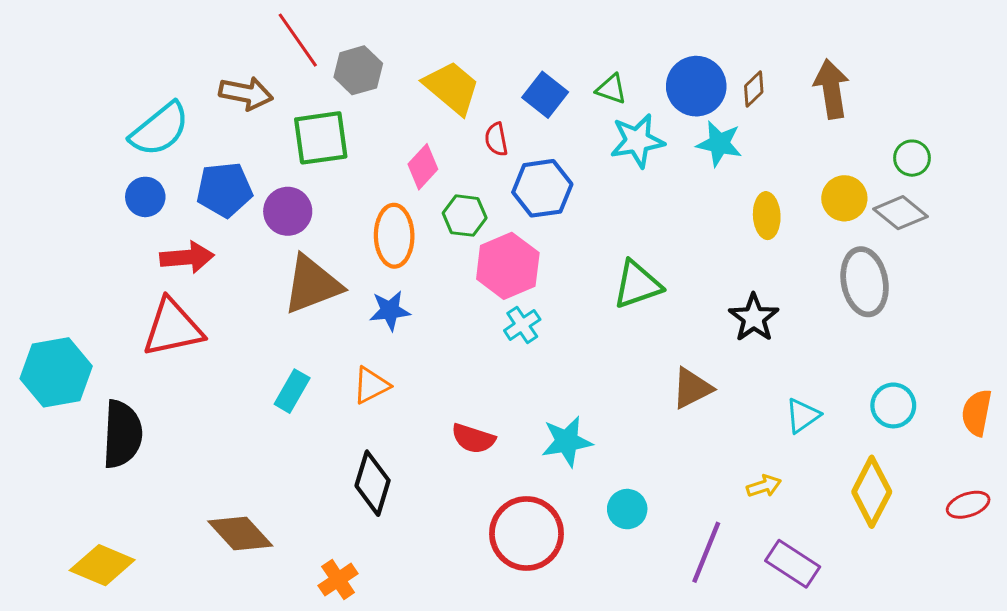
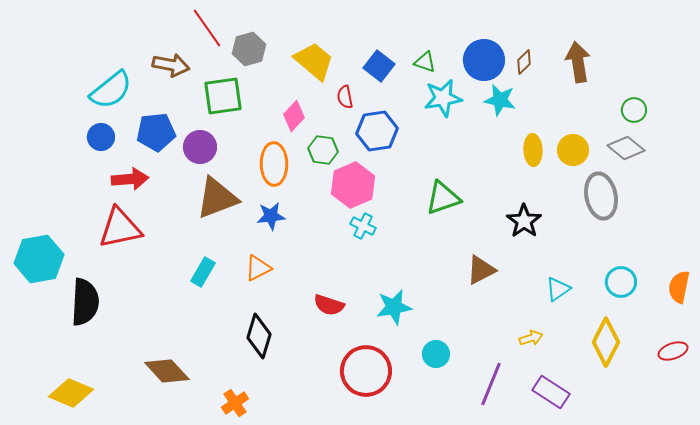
yellow circle: (844, 198) -> (573, 150), moved
cyan cross: (522, 325) -> (363, 226), turned -30

